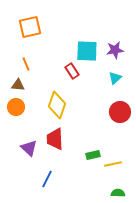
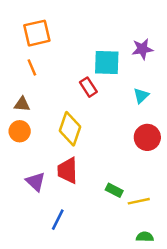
purple star: (115, 50) -> (142, 49), moved
orange line: (26, 64) -> (32, 67), moved
green rectangle: (93, 155) -> (114, 190), turned 40

